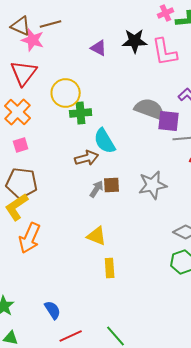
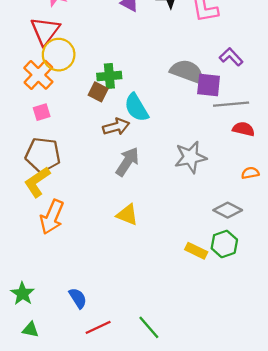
yellow circle: (66, 93) -> (59, 55), moved
brown square: (112, 185) -> (98, 92), moved, turned 30
gray arrow: (97, 189) -> (127, 162), size x1.5
yellow rectangle: (110, 268) -> (196, 251), moved, turned -60

